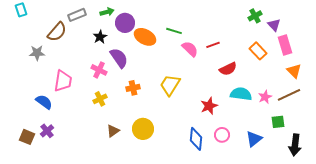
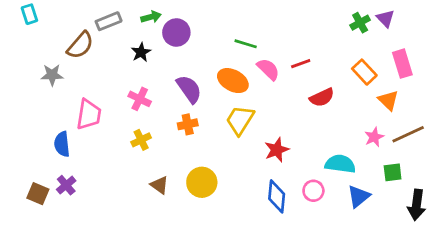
purple triangle: (274, 25) -> (385, 18), moved
orange ellipse: (145, 37) -> (233, 81), moved
purple semicircle: (119, 58) -> (189, 89), moved
orange triangle: (294, 71) -> (388, 100), moved
cyan semicircle: (241, 94) -> (340, 164), moved
blue semicircle: (44, 102) -> (62, 144), turned -132
red star: (209, 106) -> (277, 150), moved
brown triangle: (113, 131) -> (159, 185), turned -48

